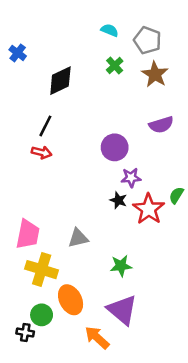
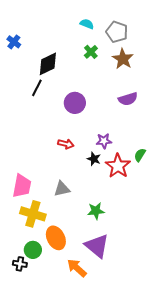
black line: (45, 126) -> (37, 88), moved
purple circle: (115, 147) -> (75, 103), moved
red arrow: (42, 152) -> (66, 144), moved

